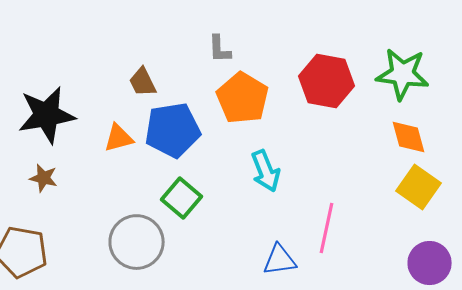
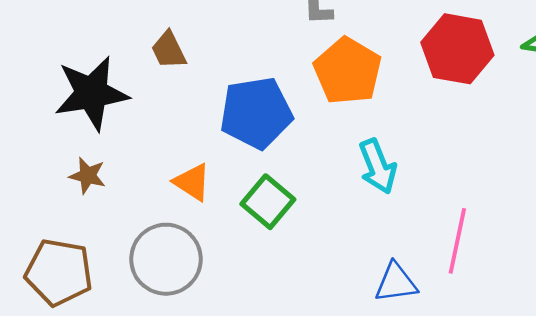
brown trapezoid: (142, 82) -> (169, 50), moved
orange triangle: (118, 138) -> (192, 182), moved, turned 48
gray circle: (136, 242) -> (166, 259), moved

